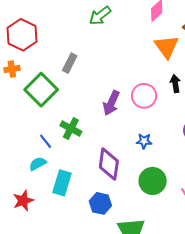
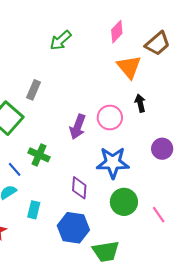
blue star: (144, 141) -> (113, 163), size x2.0
purple diamond: (109, 164) -> (79, 188), size x0.7
cyan rectangle: (62, 183) -> (34, 210), size x0.7
blue hexagon: (100, 203) -> (73, 228), size x1.4

